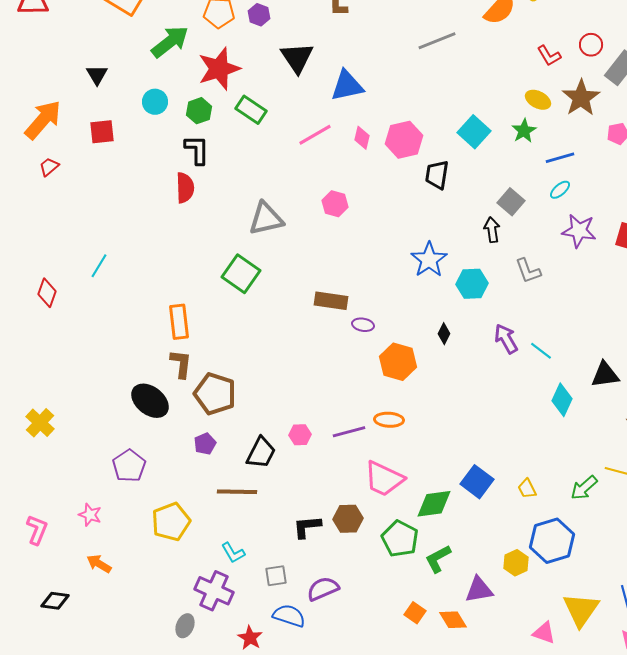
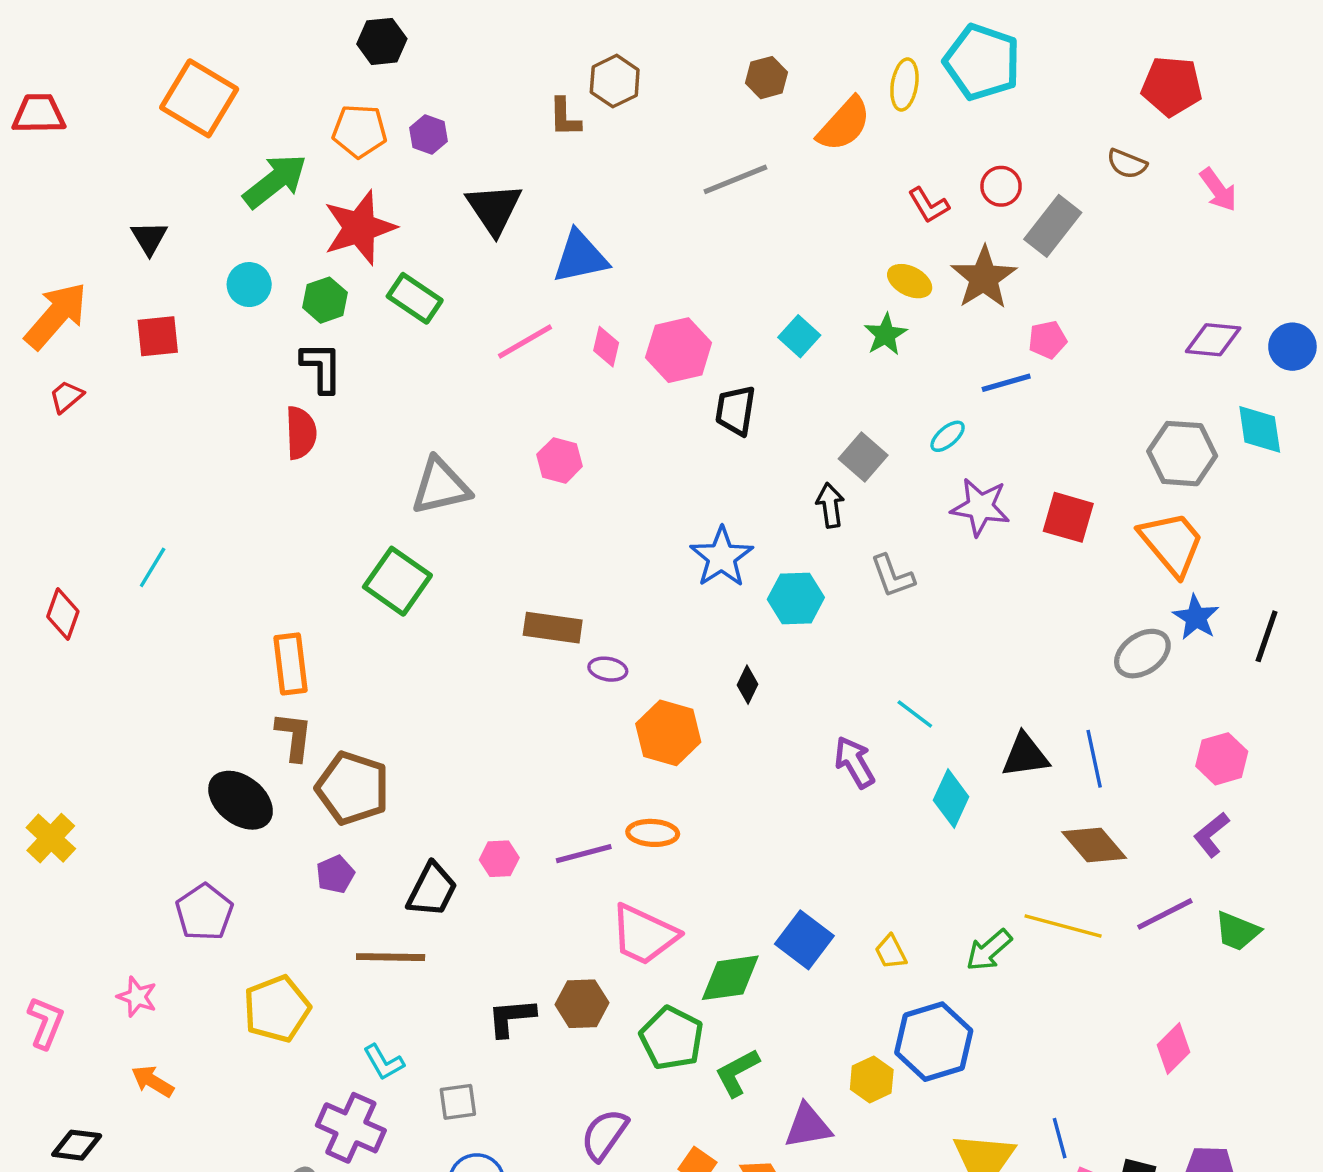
cyan square: (474, 132) -> (799, 336), size x0.7
blue line: (560, 158) -> (1006, 383), moved
purple arrow: (506, 339) -> (854, 762), moved
purple semicircle: (323, 589) -> (604, 1135), moved, turned -32

